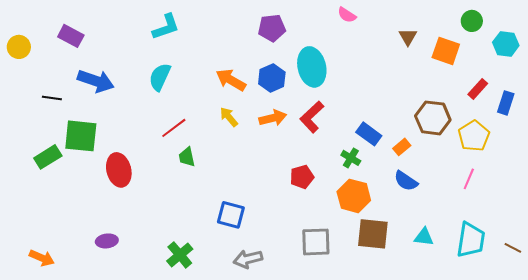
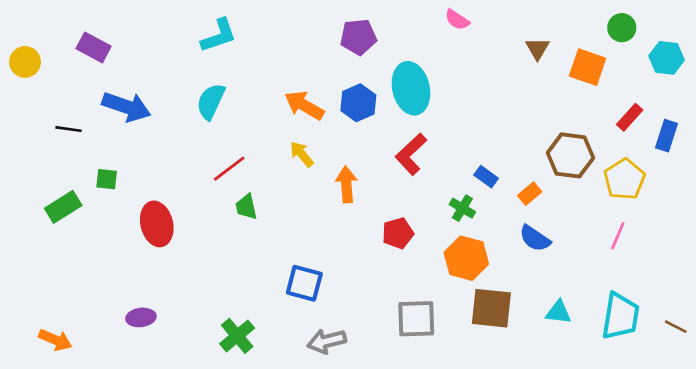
orange arrow: (273, 118) -> (346, 184), moved, turned -80
blue rectangle: (369, 134) -> (486, 177), size x0.7
green square: (81, 136) -> (107, 179), size x0.5

